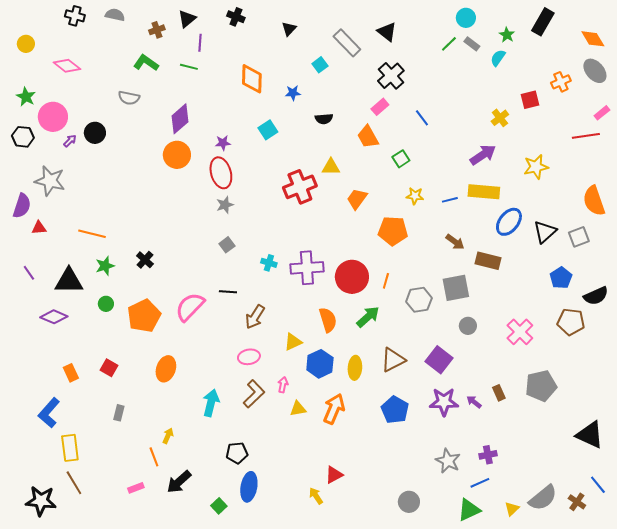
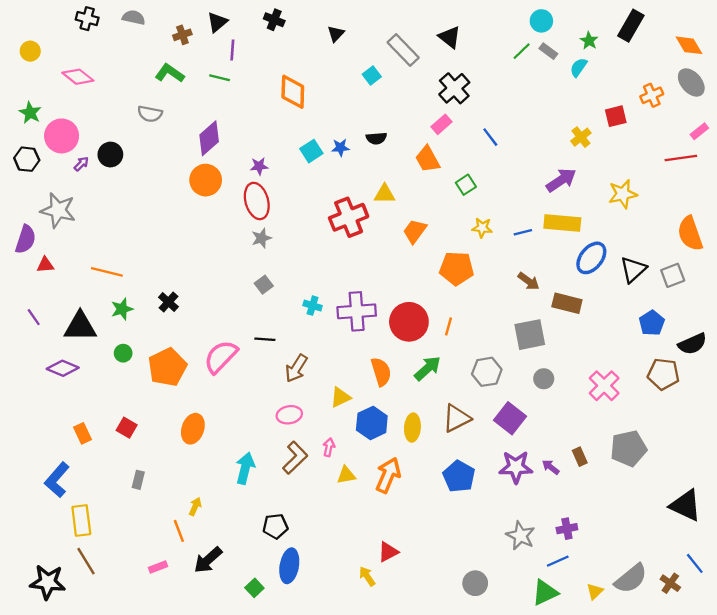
blue star: (293, 93) -> (340, 148), moved
gray hexagon: (419, 300) -> (487, 372), moved

